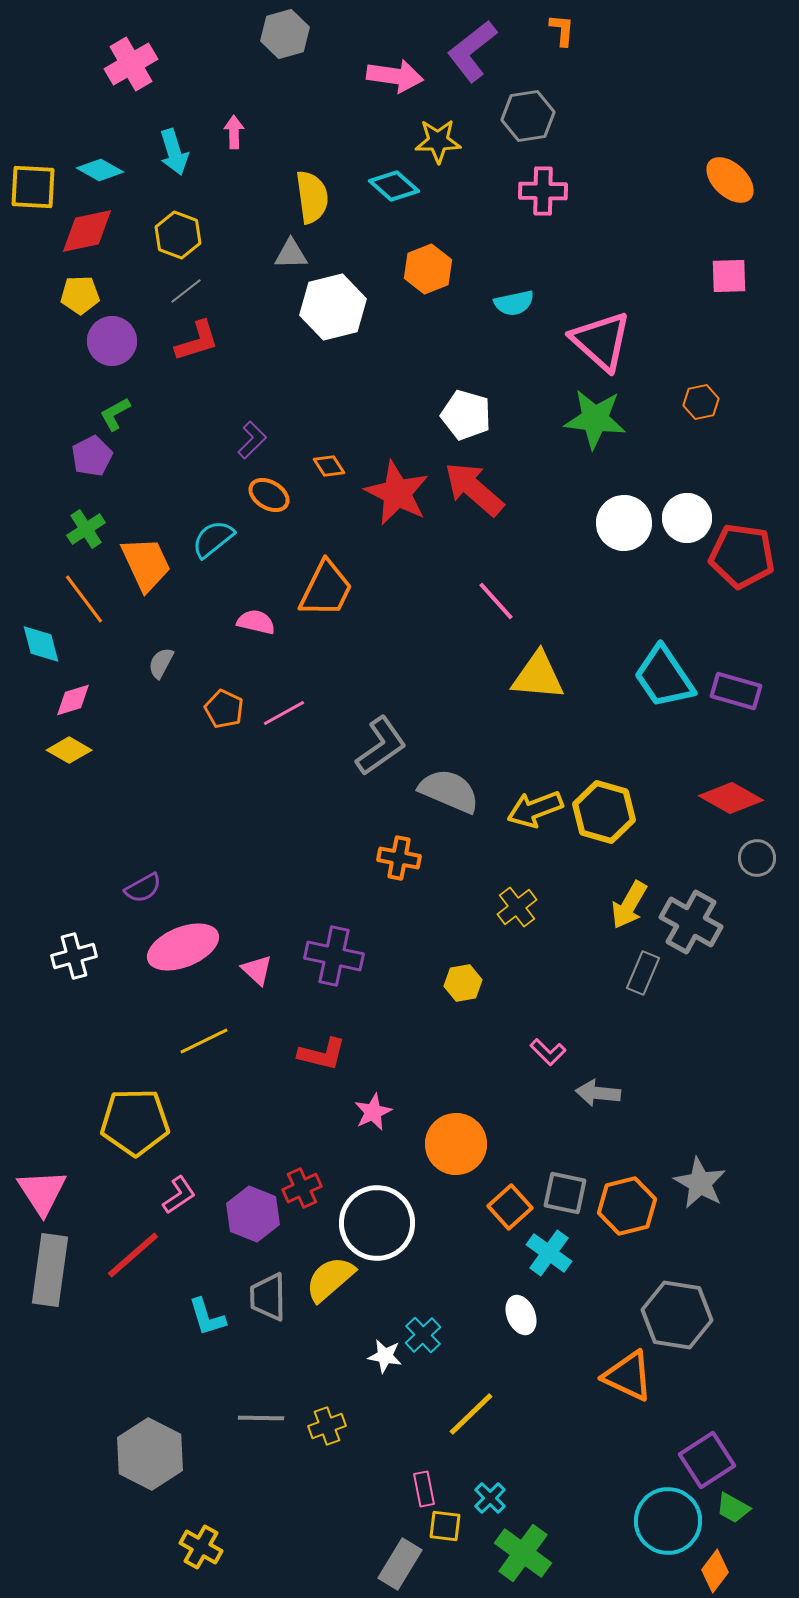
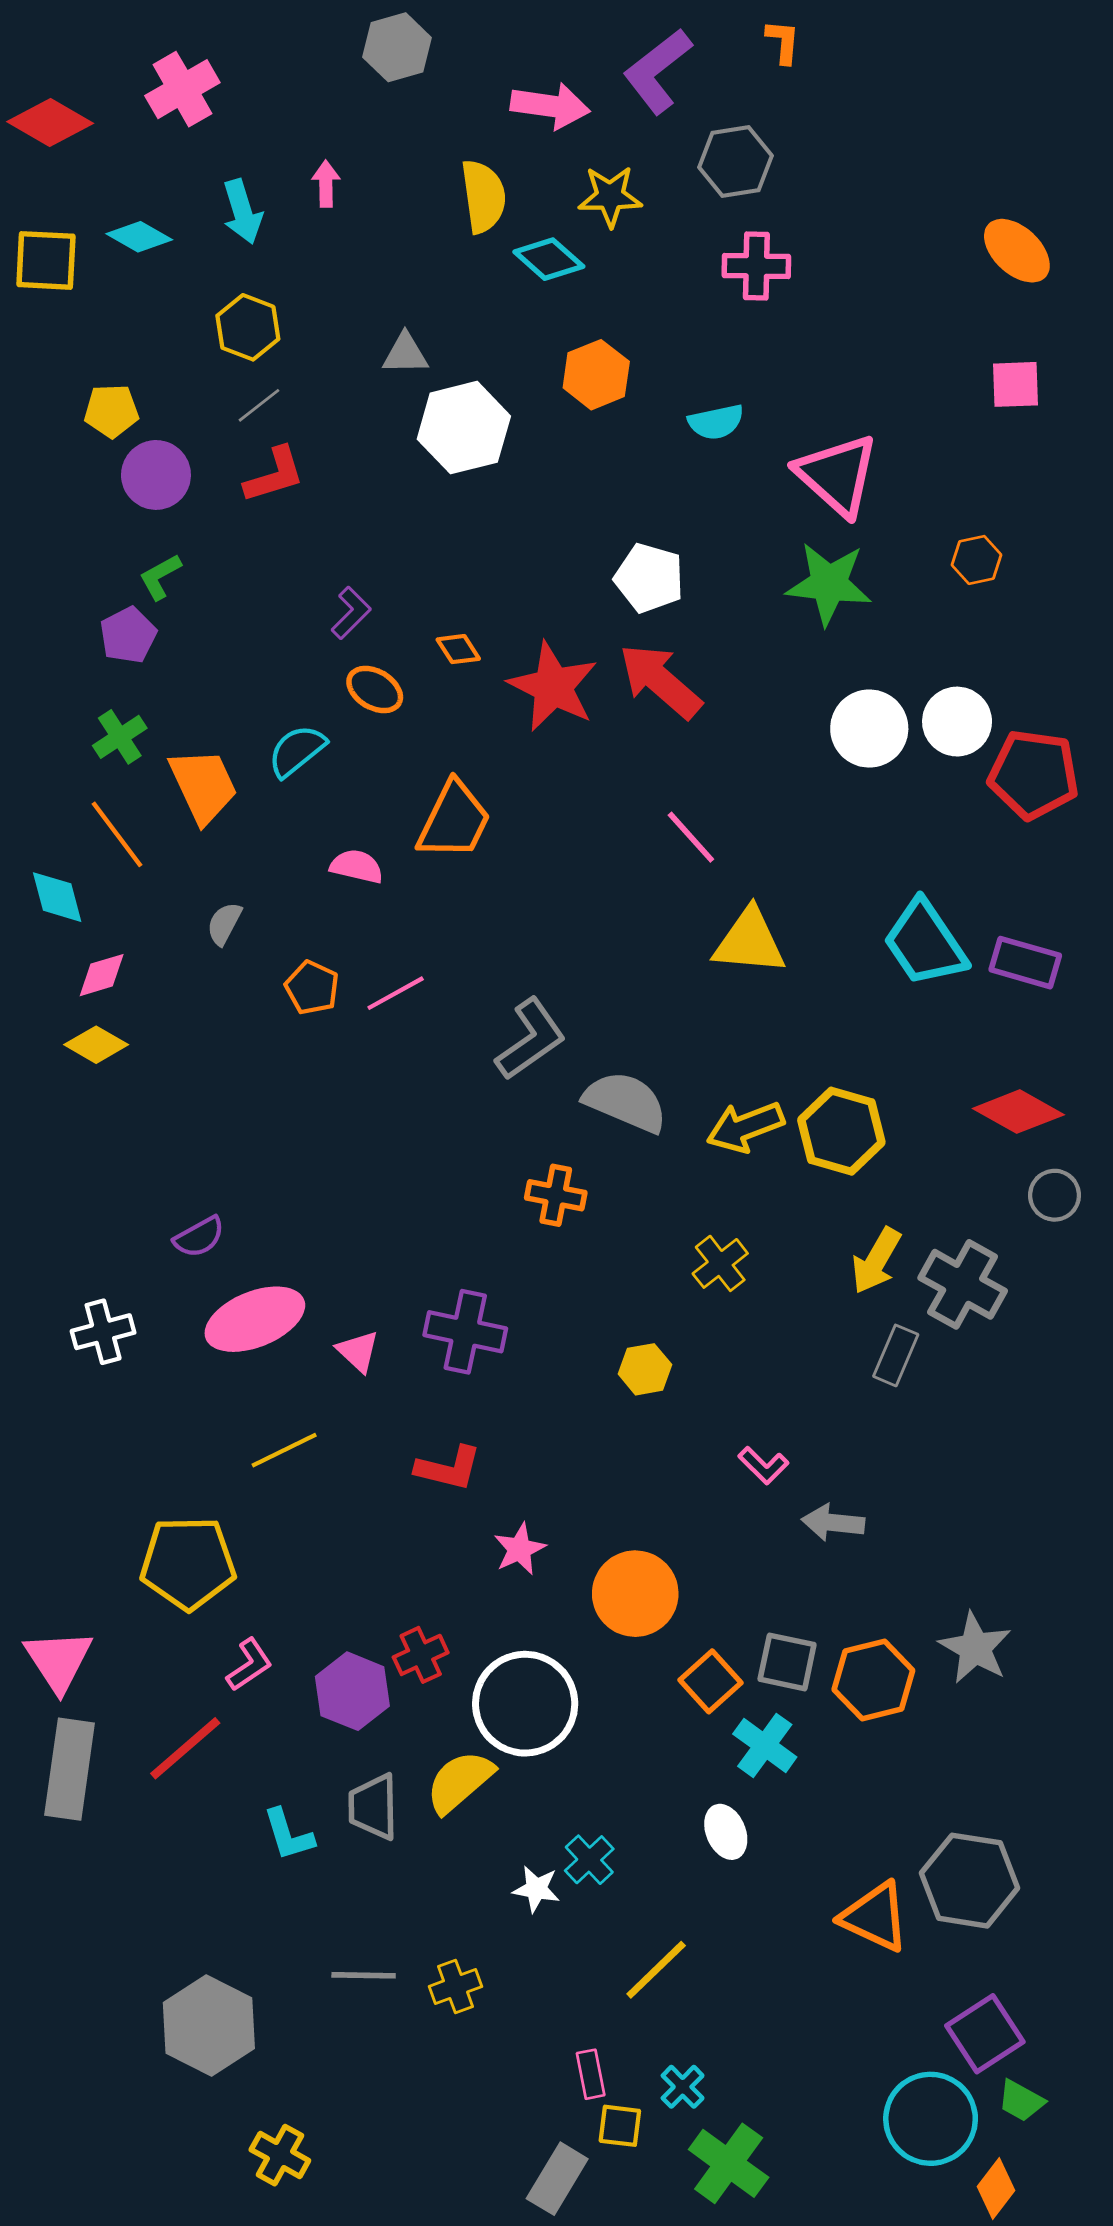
yellow semicircle: (312, 197) -> (483, 196), moved
red diamond: (87, 231) -> (50, 123), moved, turned 42
gray hexagon: (677, 1315) -> (970, 1881), moved

